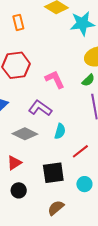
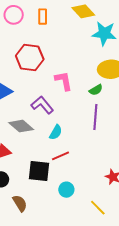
red line: (80, 151) -> (61, 156), moved
brown semicircle: (56, 208) -> (20, 203), moved, turned 84

